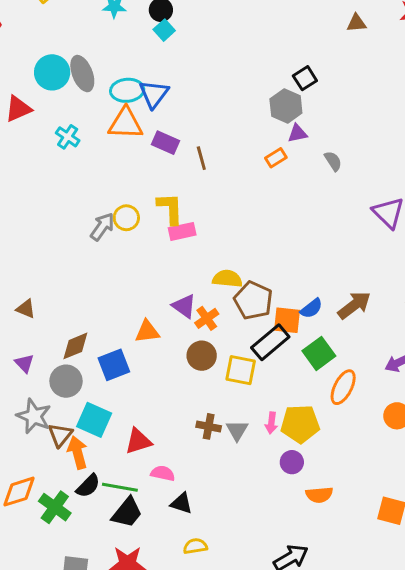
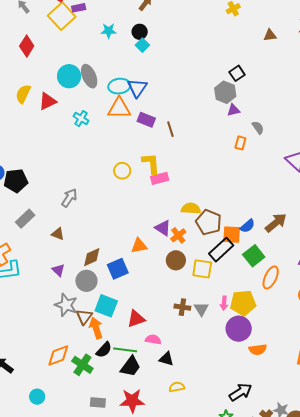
orange rectangle: (276, 158) -> (240, 143), moved, turned -40
gray arrow: (102, 227) -> (69, 198), moved
purple circle: (292, 462) -> (239, 329), size x1.6

